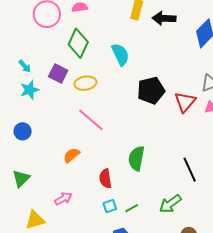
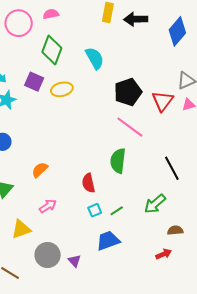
pink line: (91, 120) -> (130, 127), moved
orange semicircle: (71, 155) -> (40, 170), moved

